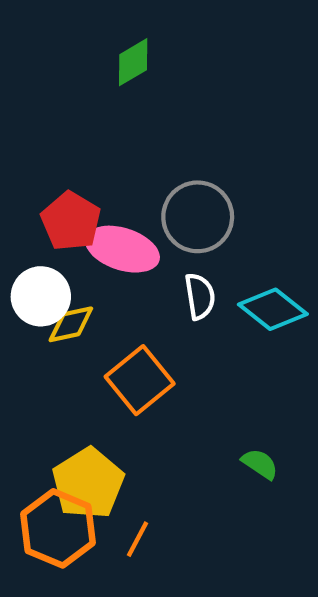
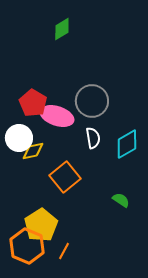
cyan diamond: (273, 309) -> (127, 144), turned -68
green semicircle: (260, 464) -> (121, 200), moved

